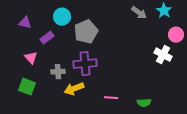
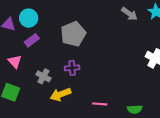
cyan circle: (62, 17) -> (29, 18), moved
purple cross: (85, 64) -> (72, 68), size x0.6
gray cross: (58, 72) -> (43, 76), turned 32

